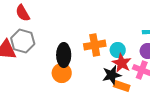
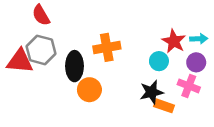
orange cross: (95, 45) -> (107, 47), moved
black ellipse: (64, 55) -> (75, 66), moved
red star: (122, 63) -> (174, 41), moved

